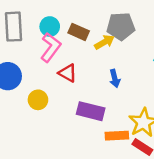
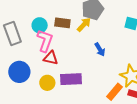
red triangle: (68, 73) -> (51, 58), moved
purple rectangle: (91, 111) -> (71, 79), moved
orange rectangle: (117, 136) -> (114, 92), turned -30

